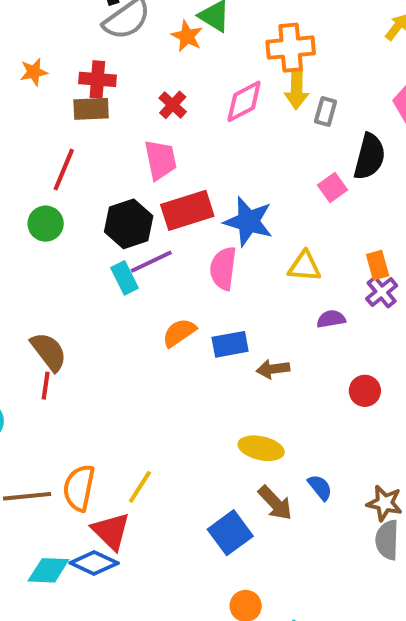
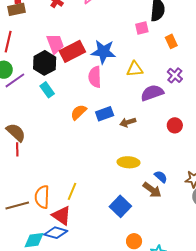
pink trapezoid: (160, 160) -> (55, 44), moved
pink square: (332, 187) -> (142, 28), turned 32
purple line: (151, 262) -> (15, 80), moved
orange rectangle: (378, 265) -> (171, 41), moved
purple semicircle: (331, 319) -> (152, 93), size x1.6
brown arrow: (275, 503) -> (152, 190), moved

